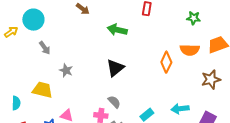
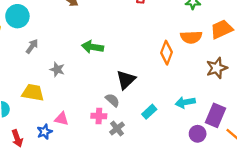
green arrow: (117, 30) -> (93, 47), moved
gray arrow: (45, 48) -> (32, 46), turned -104
black triangle: (115, 68) -> (126, 80), moved

